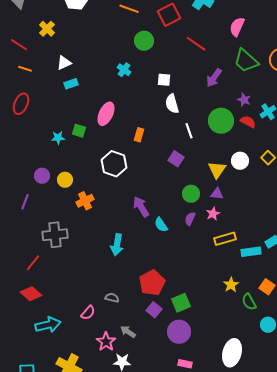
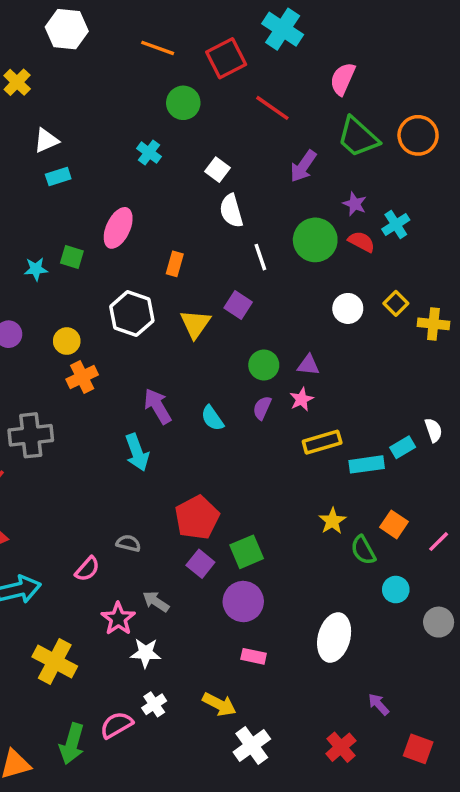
white square: (164, 80) -> (218, 170), turned 32
yellow triangle: (217, 170) -> (195, 324), moved
yellow circle: (65, 180) -> (67, 341), moved
purple arrow: (141, 207) -> (158, 406), moved
cyan arrow: (117, 245) -> (137, 452), turned -30

